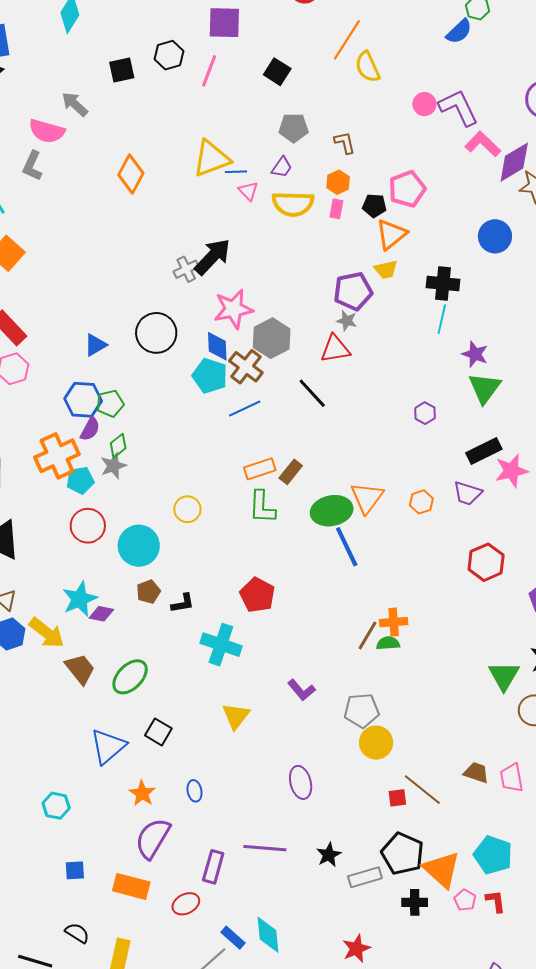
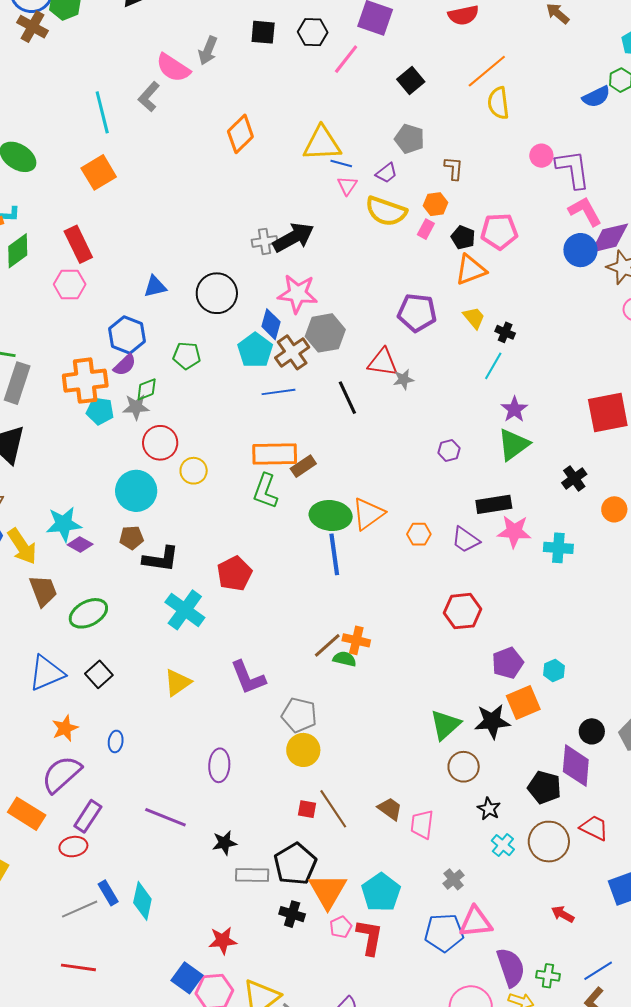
gray arrow: (75, 104) -> (208, 51), turned -128
blue circle: (495, 236) -> (580, 250), moved
yellow trapezoid: (386, 270) -> (474, 318), moved, turned -135
black cross: (443, 283) -> (505, 332), size x0.6
gray star: (347, 321) -> (404, 379), moved, turned 30
green pentagon: (110, 403) -> (187, 356), moved
orange rectangle: (260, 469) -> (275, 454), size x1.4
red circle: (88, 526) -> (160, 443), moved
black L-shape: (183, 603) -> (161, 559), size x1.5
purple L-shape: (301, 690) -> (248, 677), size x1.4
purple rectangle: (213, 867) -> (88, 816), moved
red L-shape: (496, 901) -> (370, 937), size x1.5

